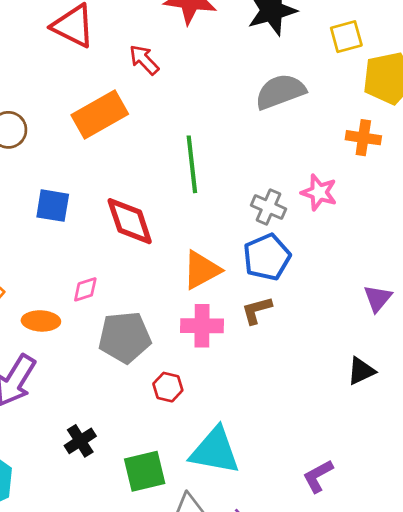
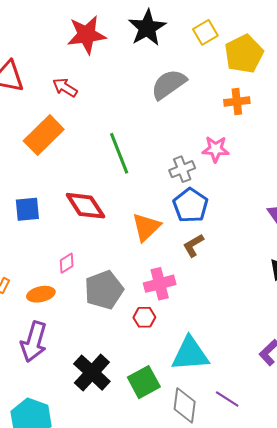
gray cross: (268, 207) -> (182, 169), turned -30
pink cross: (202, 326) -> (160, 284), moved
black cross: (80, 441) -> (92, 373), size x1.6

